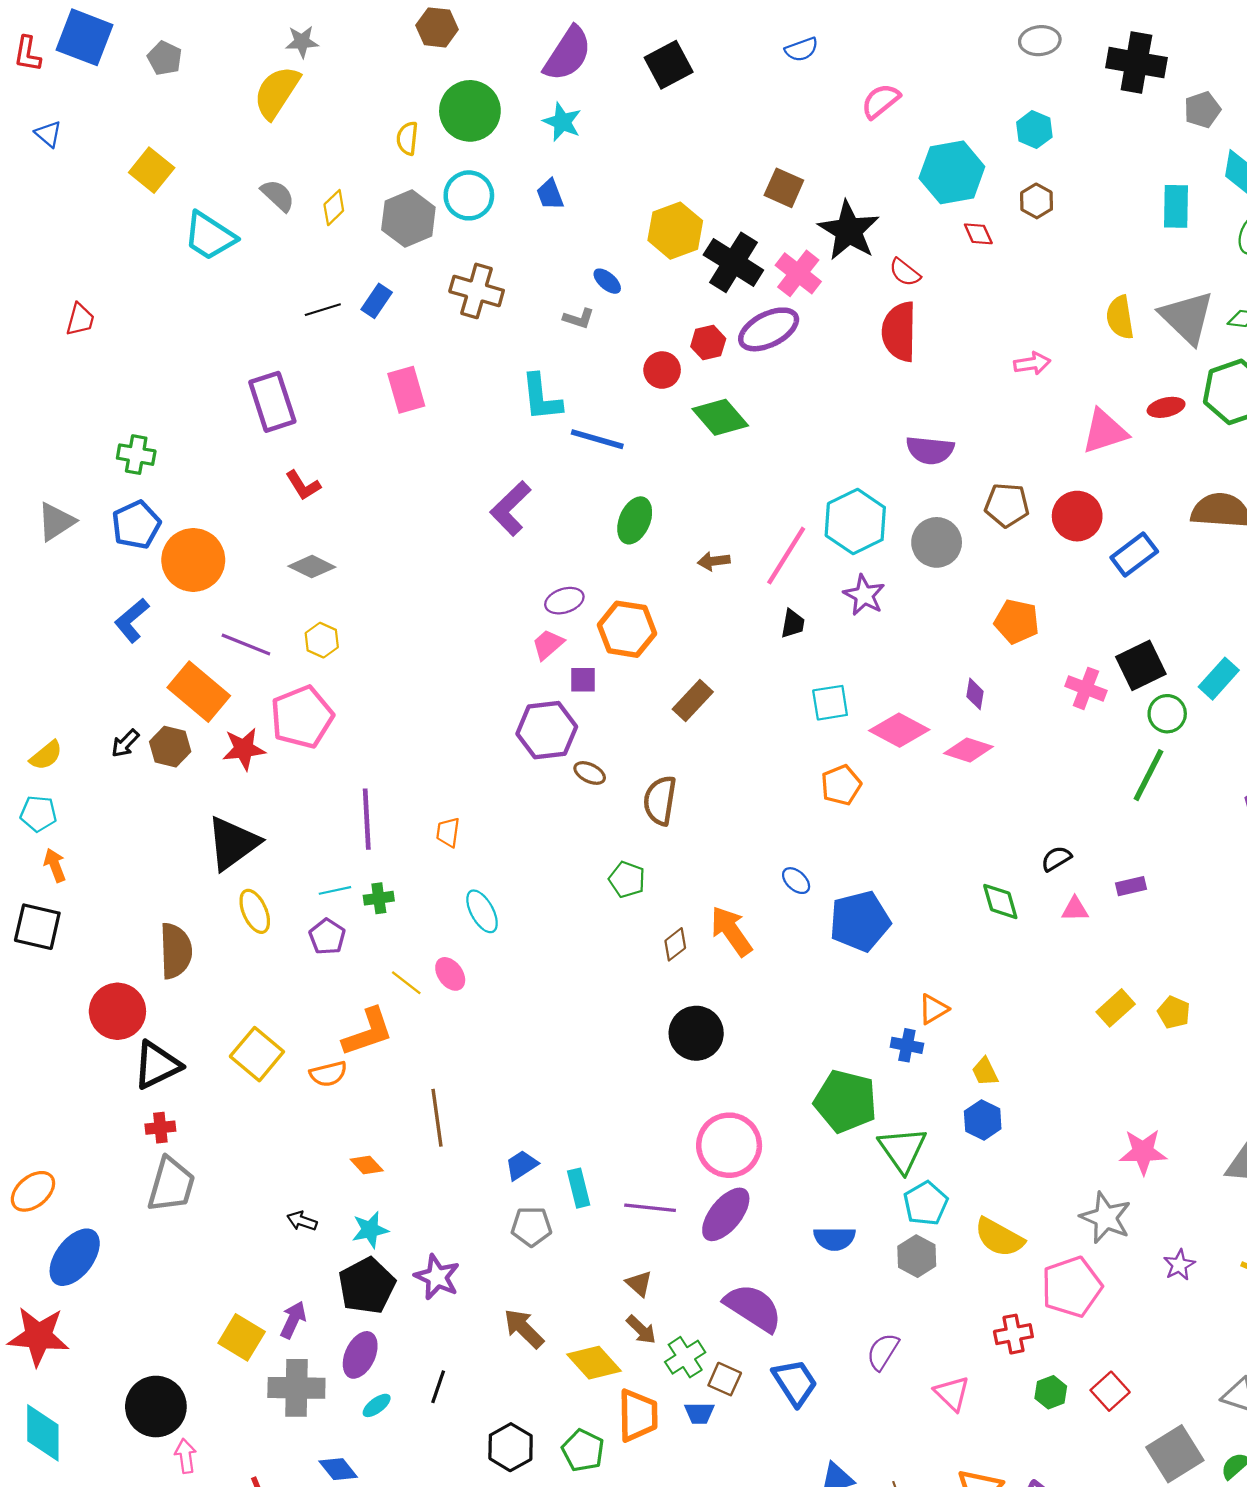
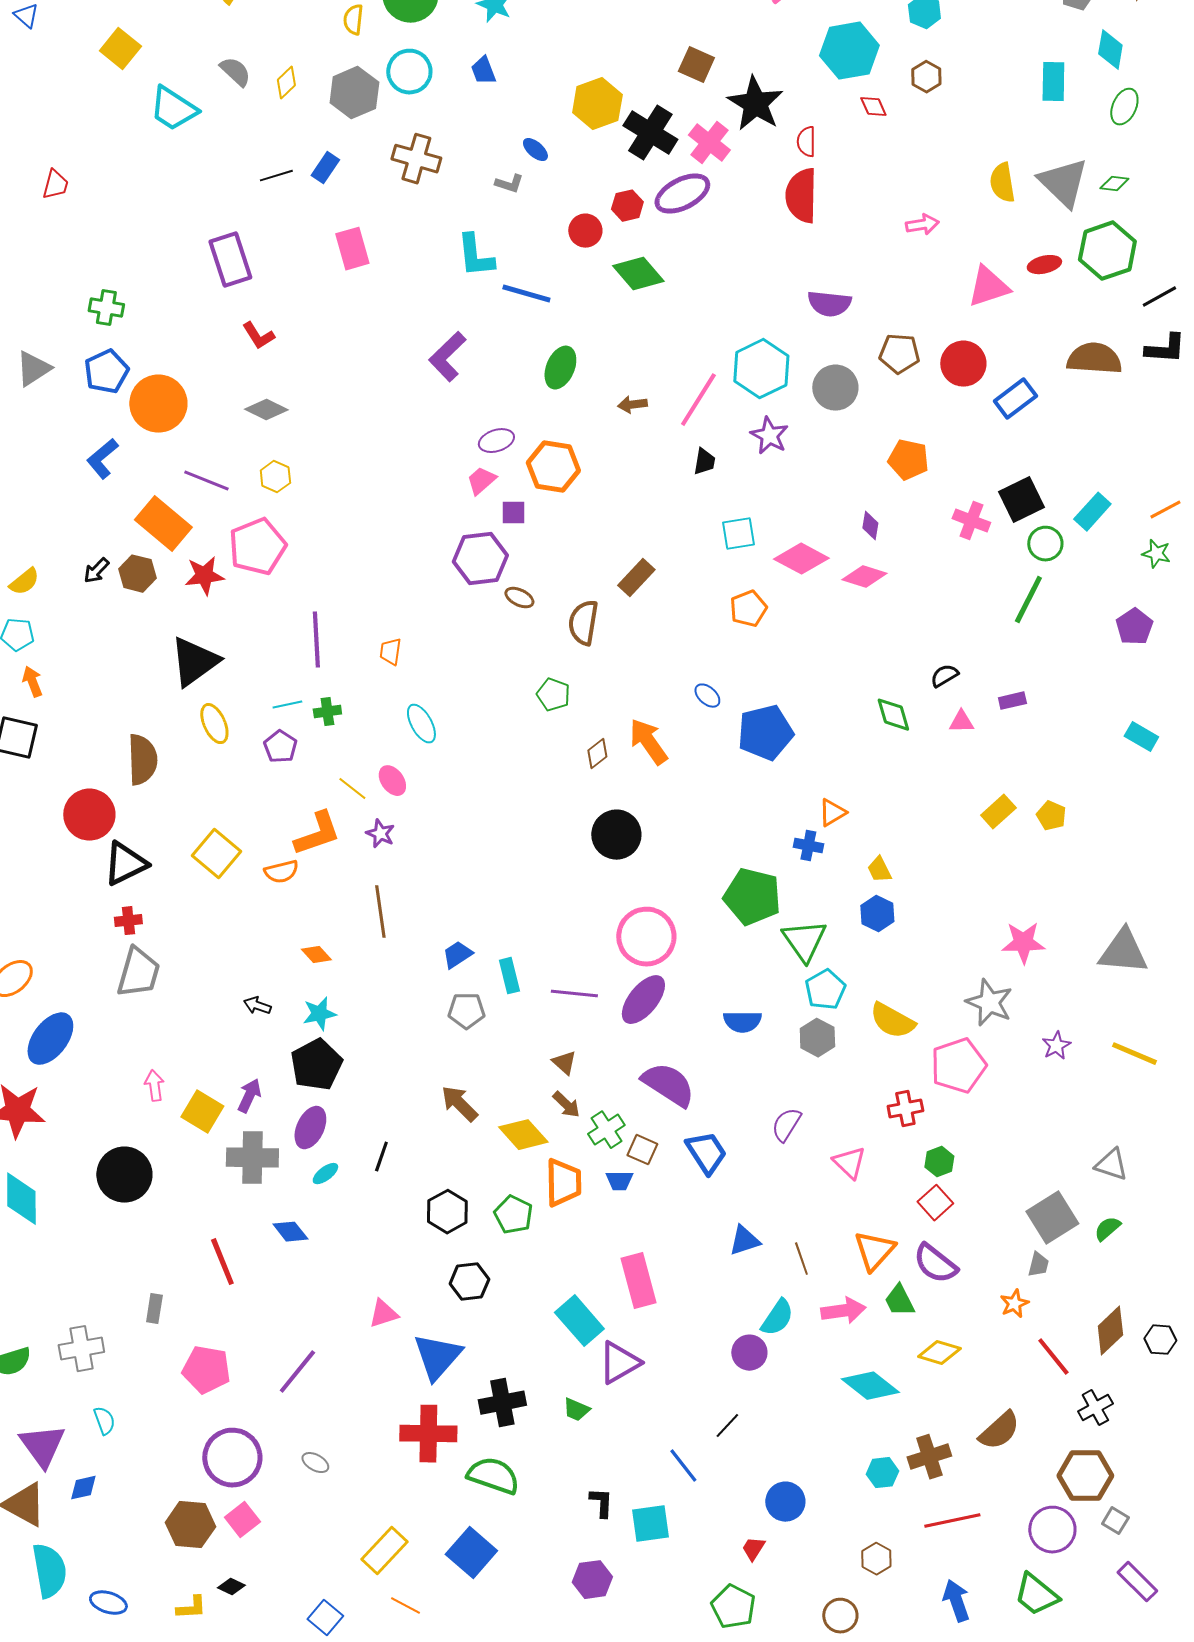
red semicircle: (905, 272) -> (806, 142), turned 52
brown rectangle: (693, 701) -> (636, 578), moved
purple star: (437, 1277) -> (380, 834), moved, size x0.7
red square: (1110, 1391) -> (935, 1203), moved
pink arrow: (186, 1456) -> (154, 1086), moved

